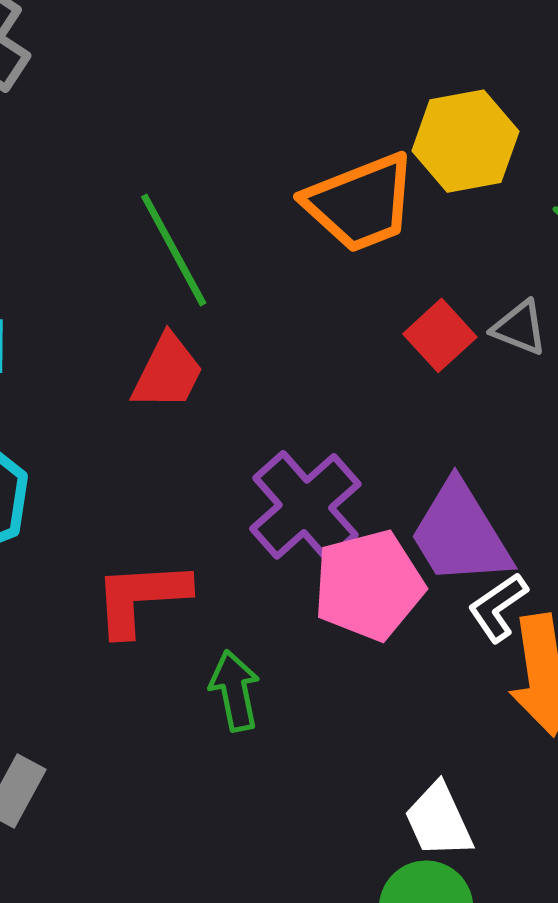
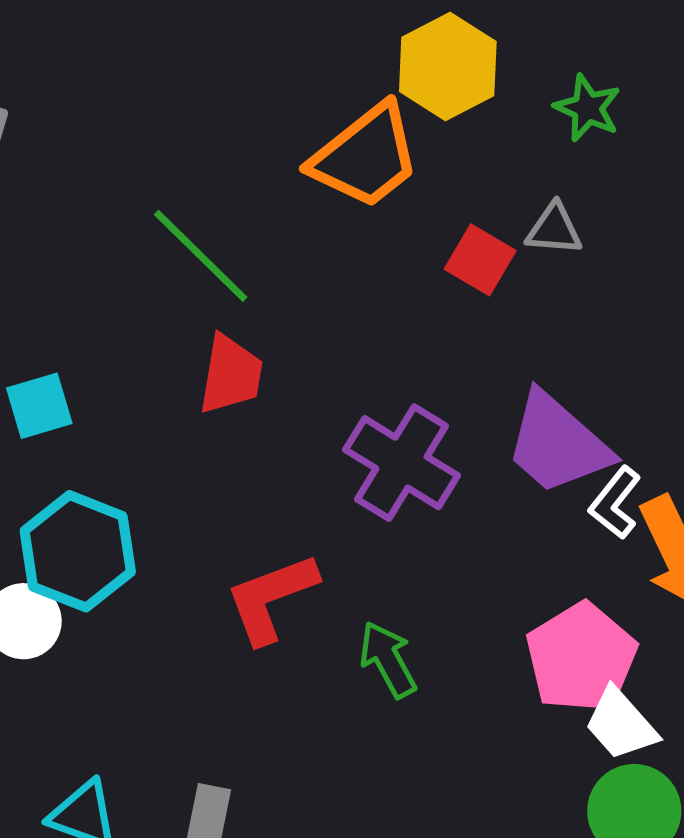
pink pentagon: (369, 585) -> (581, 658), moved

